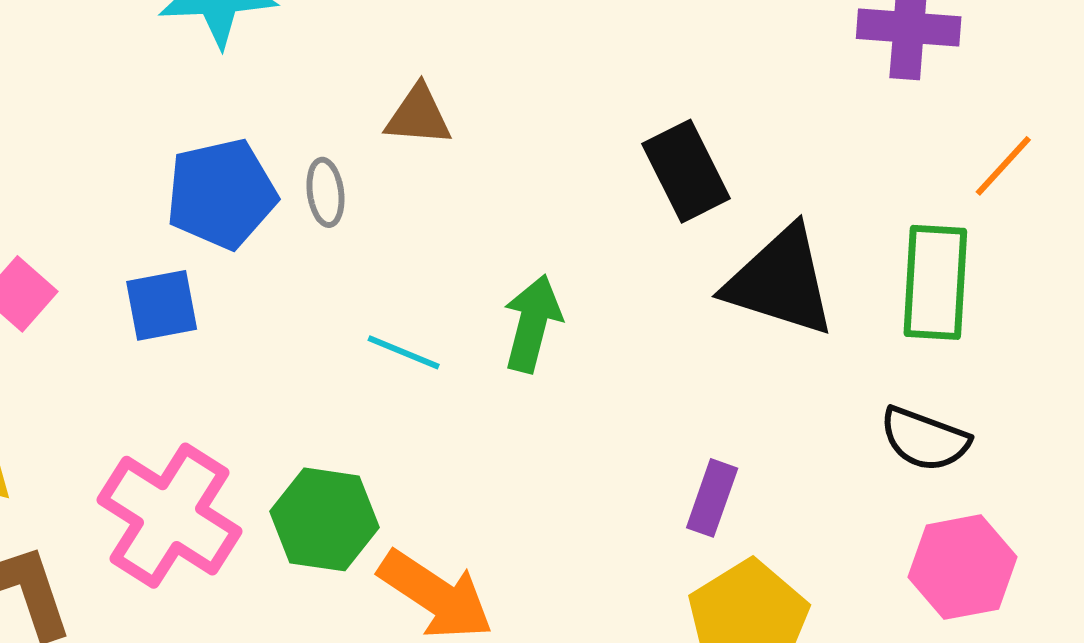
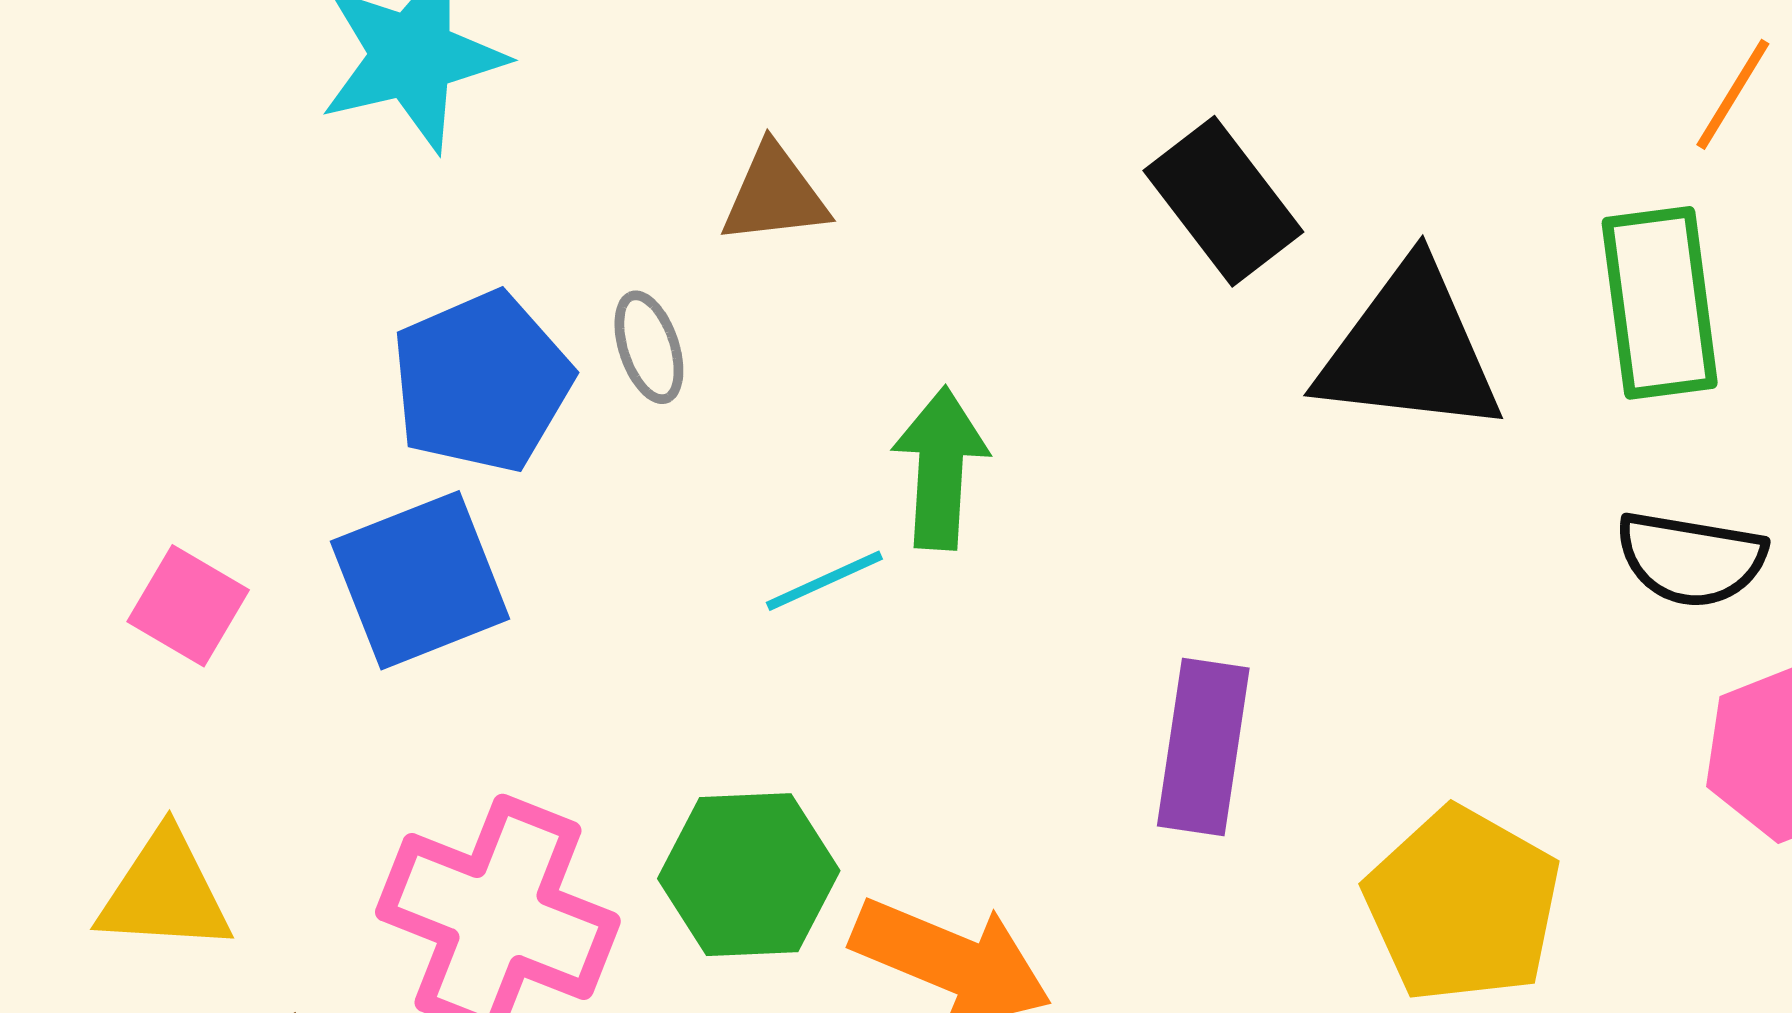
blue square: (162, 305) -> (420, 580), size x1.4
green arrow: (532, 323) -> (940, 468), moved
cyan line: (404, 352) -> (824, 581), turned -36
purple rectangle: (712, 498) -> (1203, 747), moved, size x1.4

